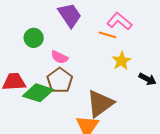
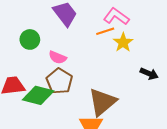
orange line: (108, 35) -> (105, 31), turned -30
yellow star: (121, 61) -> (123, 42), moved

